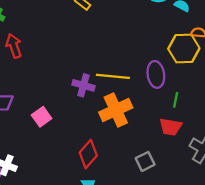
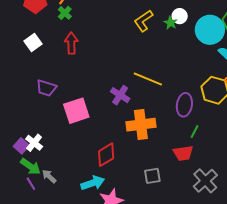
yellow line: (113, 76) -> (148, 79), moved
pink square: (42, 117) -> (76, 111), size x1.5
red trapezoid: (171, 127) -> (183, 153), turned -35

